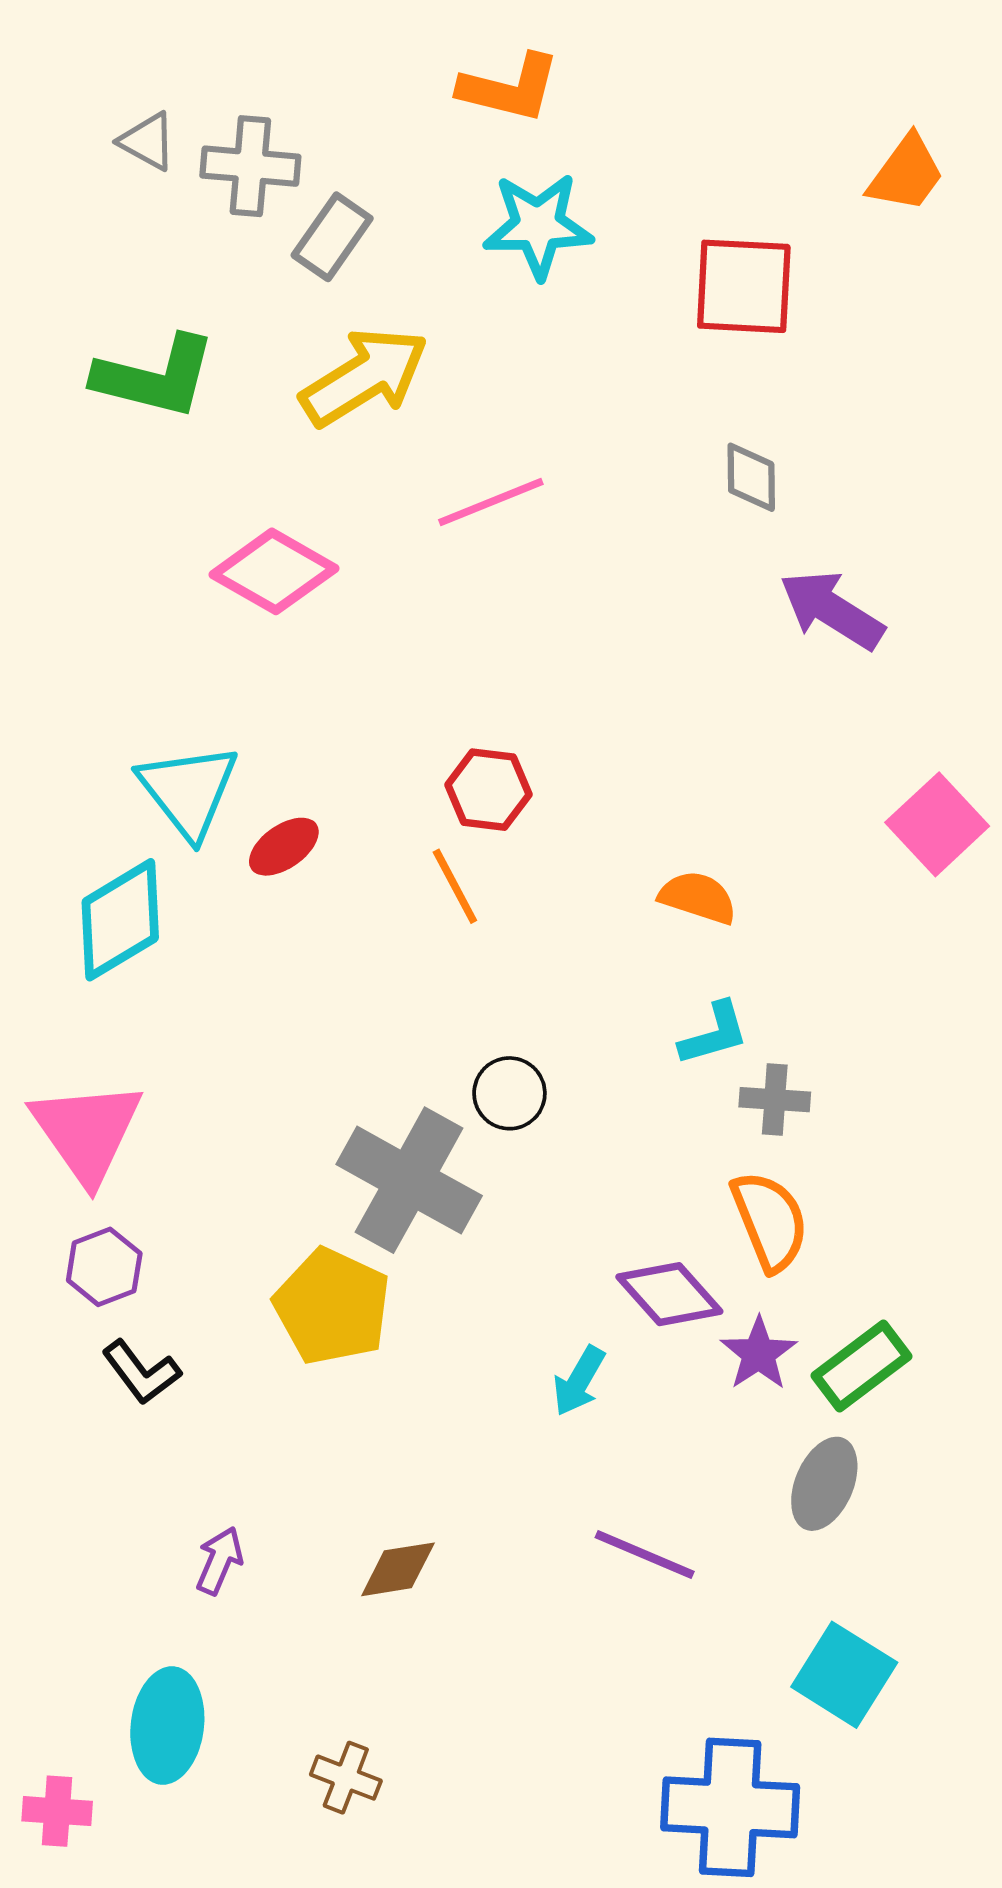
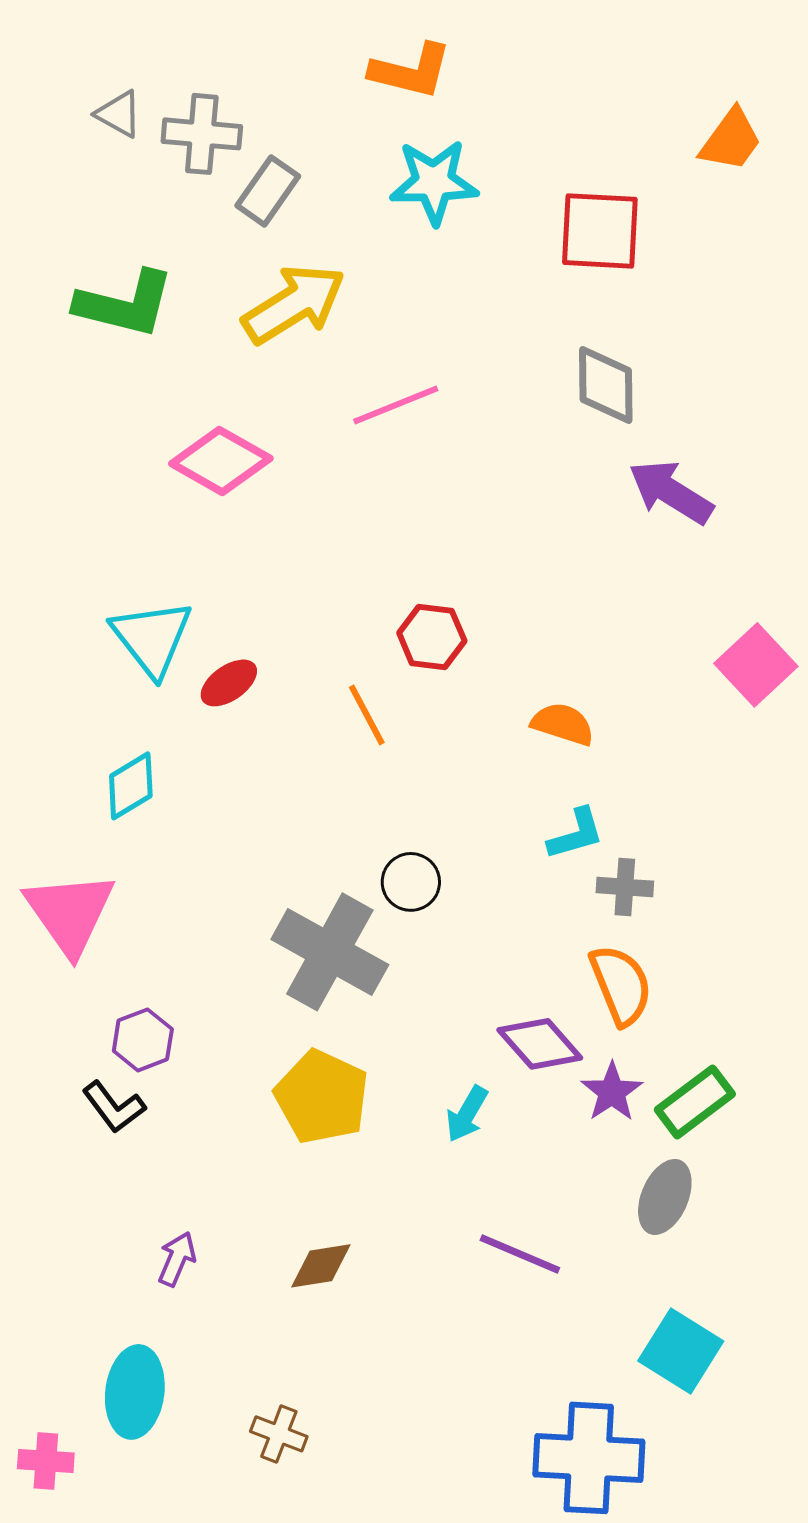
gray diamond: (751, 477) -> (606, 385), size x1.4
red hexagon: (488, 790) -> (432, 637), moved
cyan diamond: (120, 920) -> (131, 786), moved, size x0.7
purple hexagon: (104, 1267) -> (143, 1040), moved
yellow pentagon: (332, 1307) -> (322, 1097), moved

